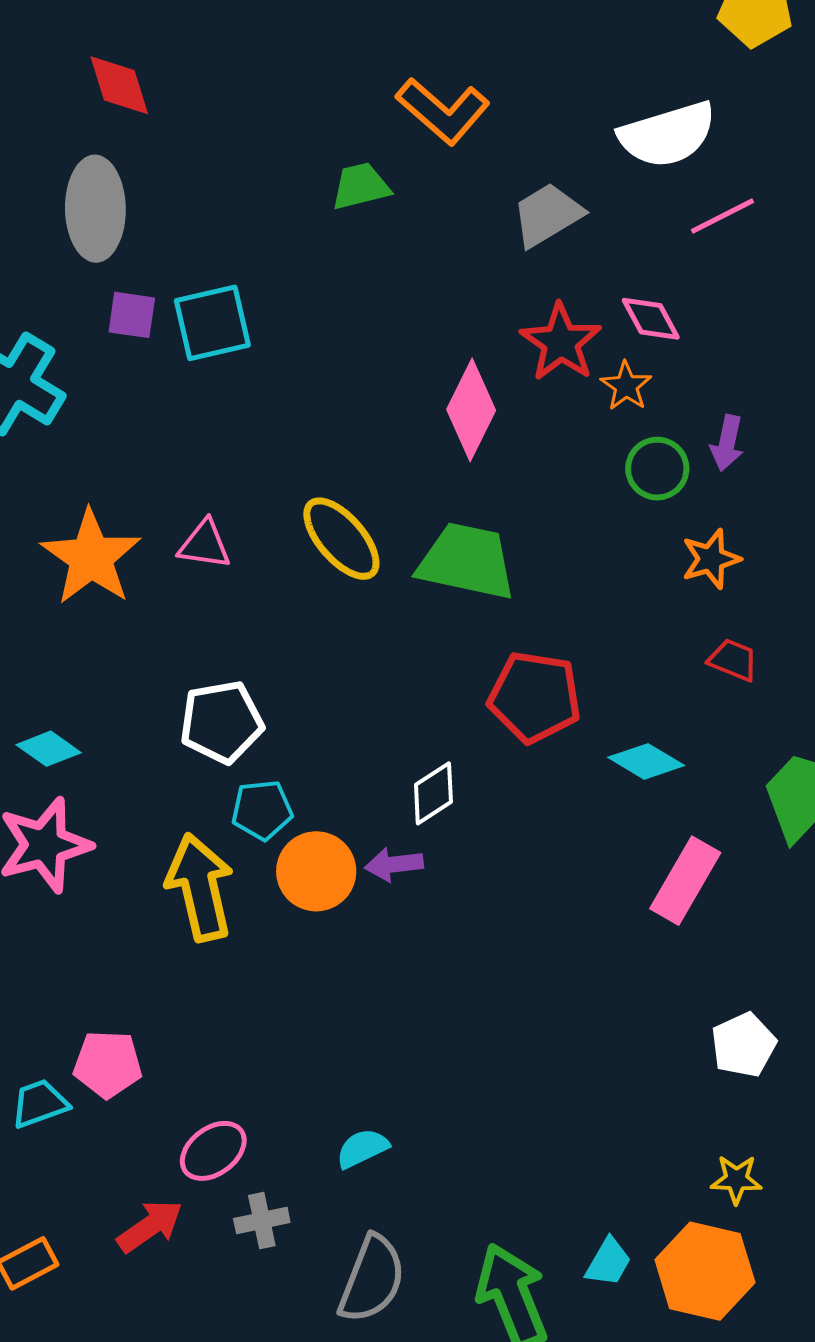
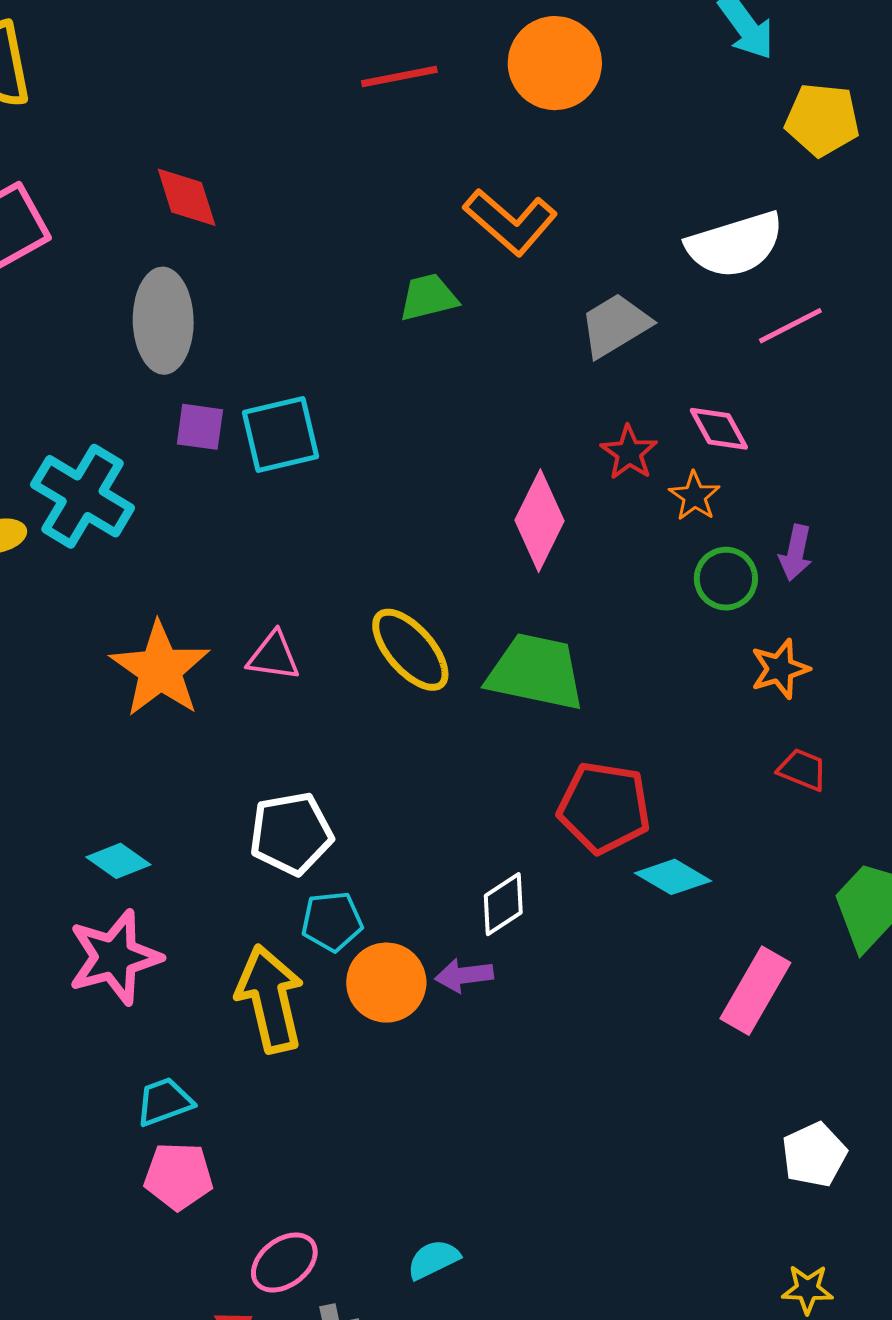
red star: (561, 342) -> (629, 453), size x0.7
cyan diamond: (646, 761) -> (673, 877), moved
cyan trapezoid: (40, 1104) -> (164, 1102), moved

